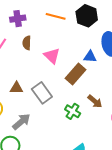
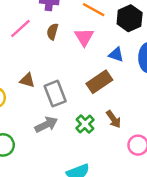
pink triangle: (52, 56) -> (84, 37), moved
blue triangle: (90, 57) -> (116, 55), moved
gray arrow: (21, 122) -> (46, 125), moved

